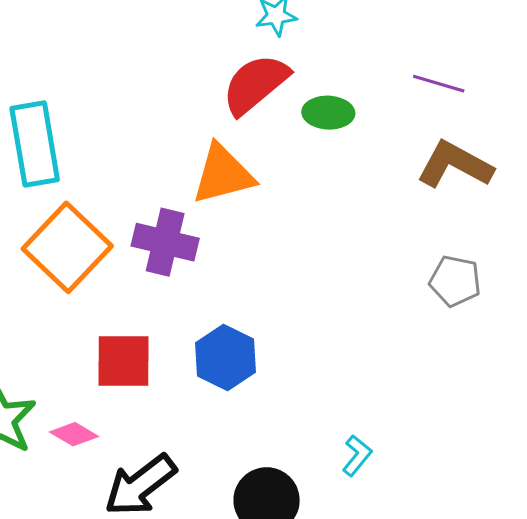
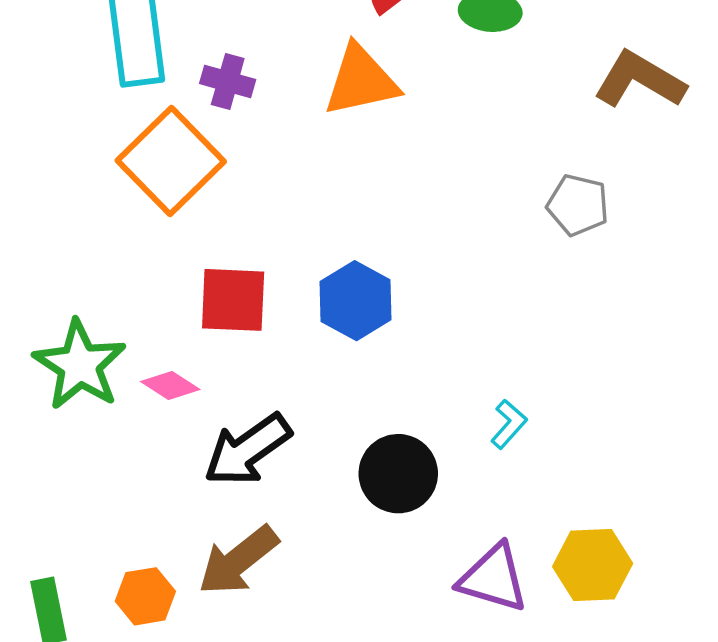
purple cross: (165, 242) -> (228, 82), moved, size x0.7
gray pentagon: (455, 281) -> (578, 205), moved

